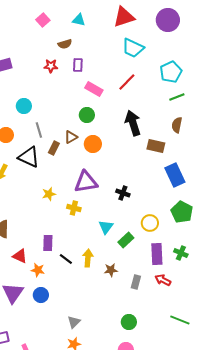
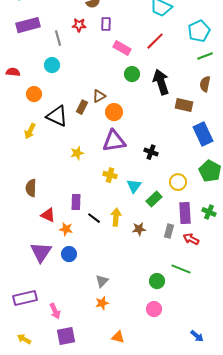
green circle: (87, 115) -> (132, 74), moved
gray line: (39, 130) -> (58, 38), moved
orange circle: (93, 144) -> (114, 112), moved
yellow cross: (74, 208) -> (110, 175), moved
gray rectangle: (136, 282) -> (169, 231), moved
green line: (180, 320) -> (181, 269), moved

